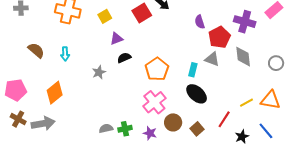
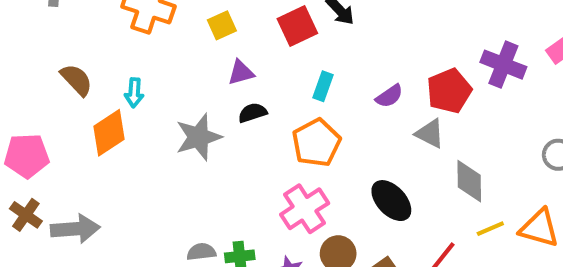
purple semicircle: (200, 22) -> (389, 96), moved, turned -112
gray diamond: (243, 57) -> (469, 181), moved
cyan rectangle: (193, 70) -> (323, 86), moved
gray star: (99, 72) -> (199, 137), size x1.6
orange diamond: (55, 93) -> (109, 133), moved

